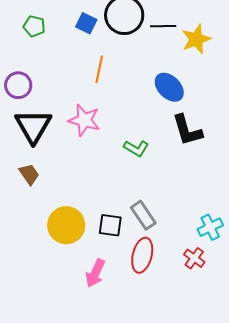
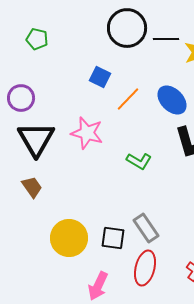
blue square: (86, 23) -> (100, 77), moved
orange line: (99, 69) -> (128, 99), moved, turned 32

